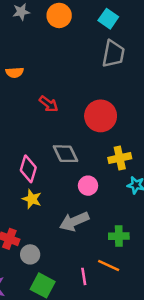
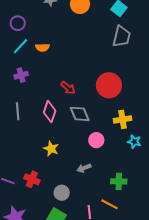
red arrow: (49, 104) -> (68, 88), moved
pink diamond: (28, 169) -> (50, 112), moved
gray arrow: (74, 221) -> (84, 168), size x0.6
gray circle: (30, 254) -> (62, 193), moved

